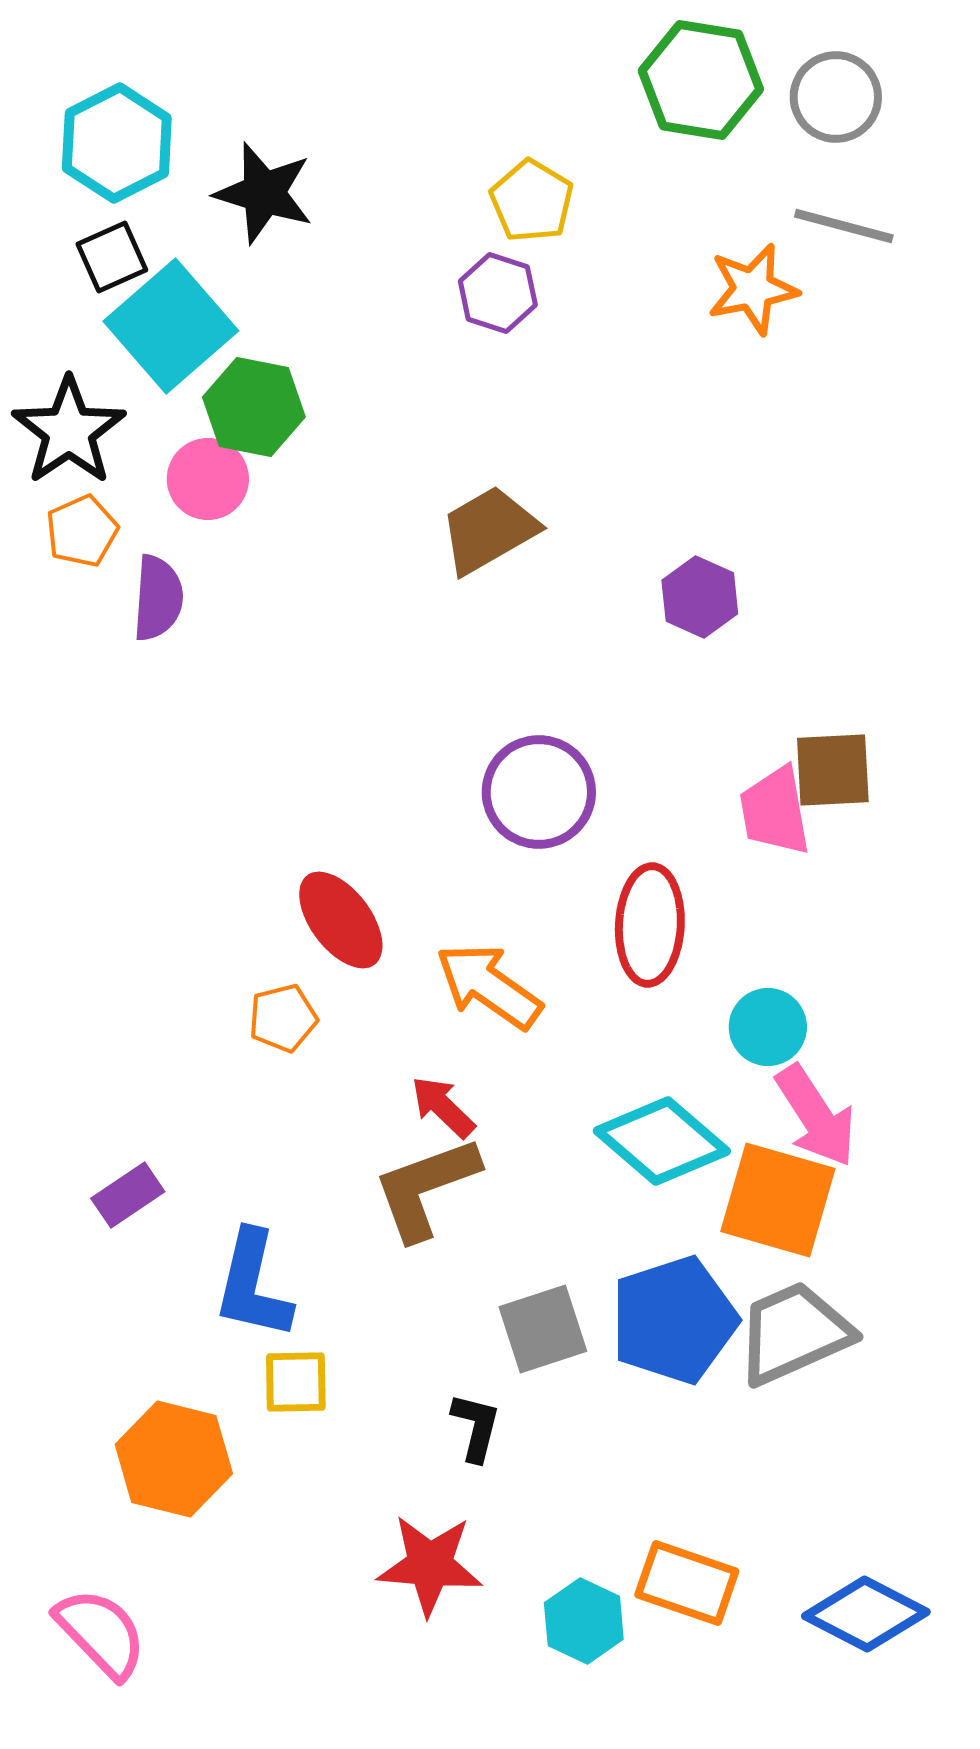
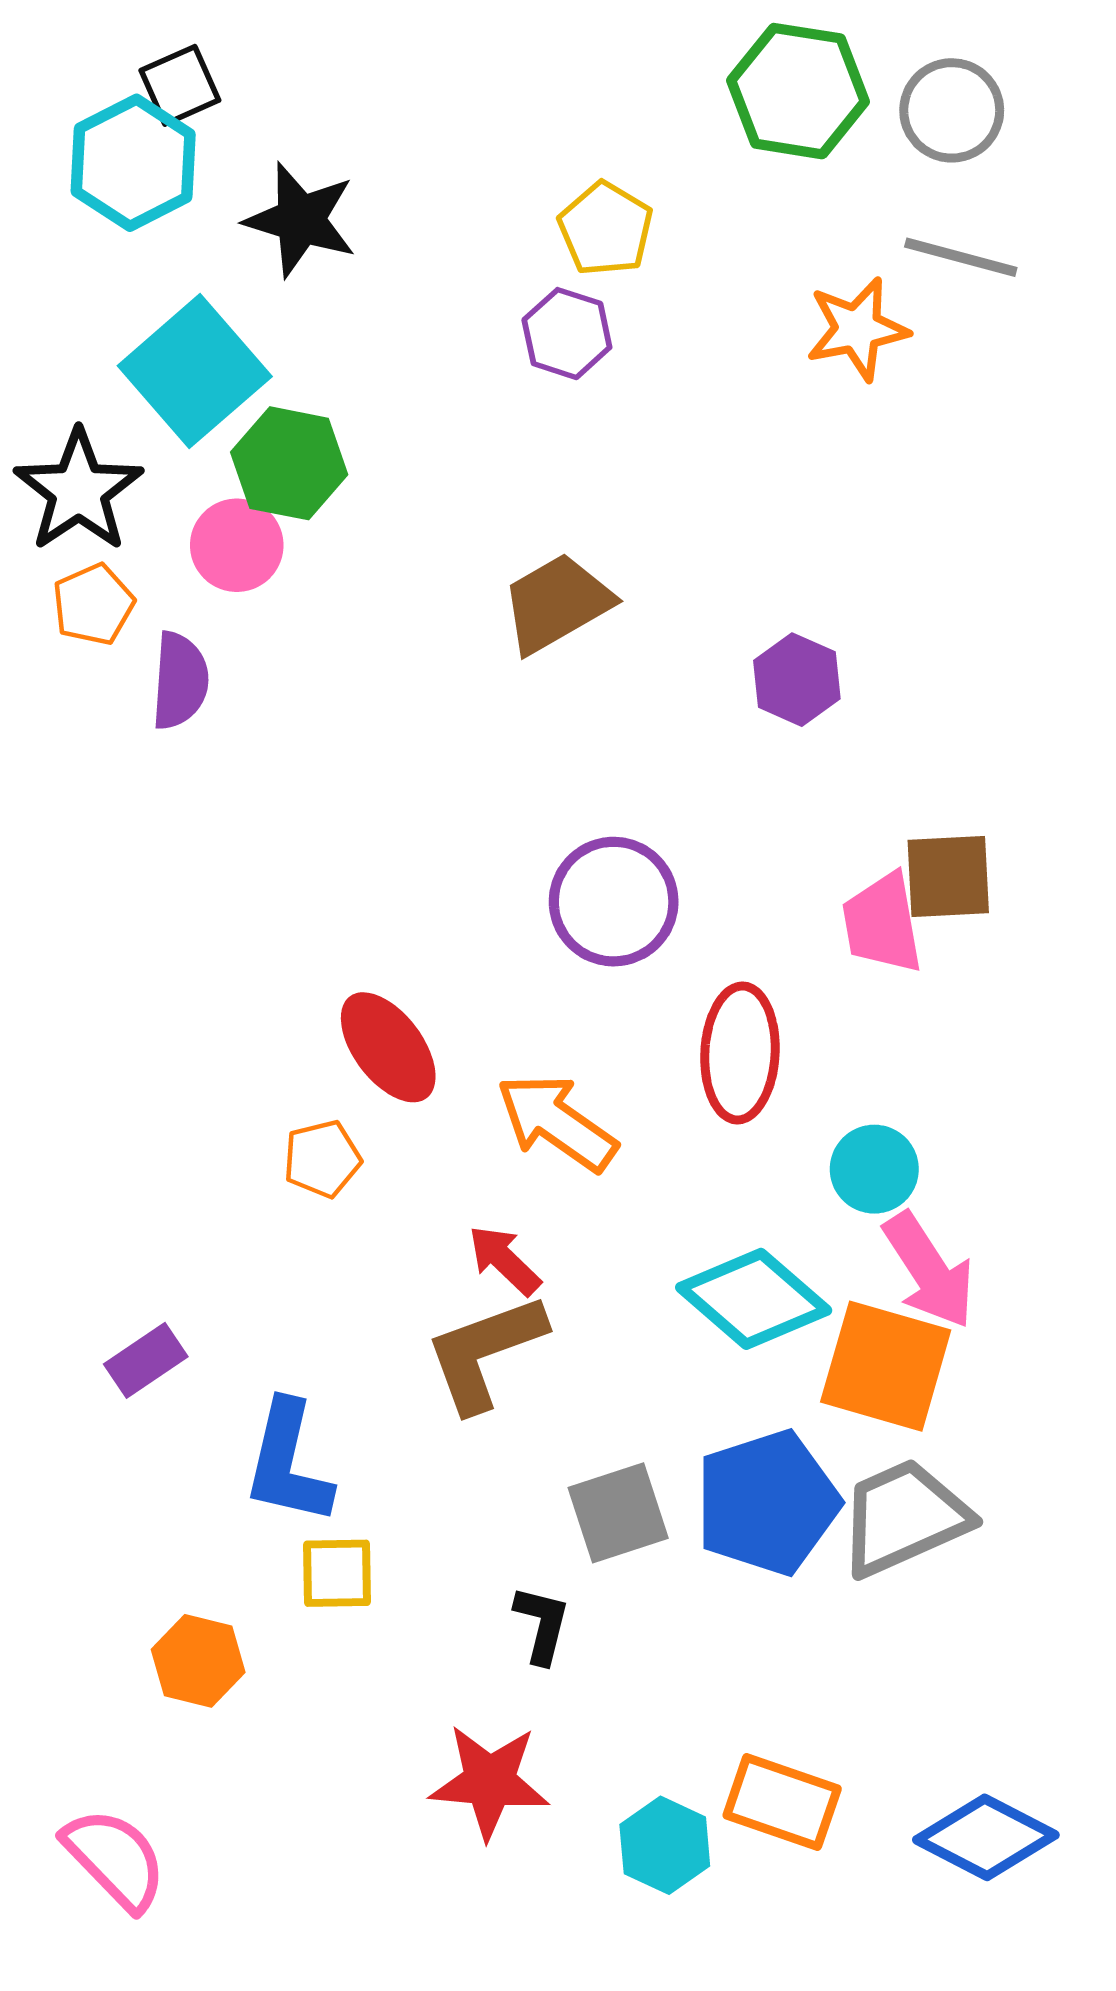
black square: (112, 257) -> (180, 85), moved
orange hexagon: (174, 1459) -> (198, 1661), size x0.7

